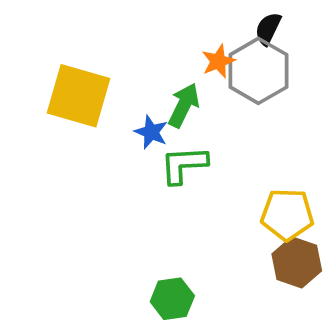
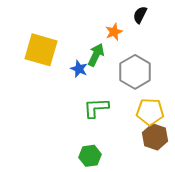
gray hexagon: (258, 71) -> (135, 72), moved
green L-shape: (184, 165) -> (96, 108), moved

